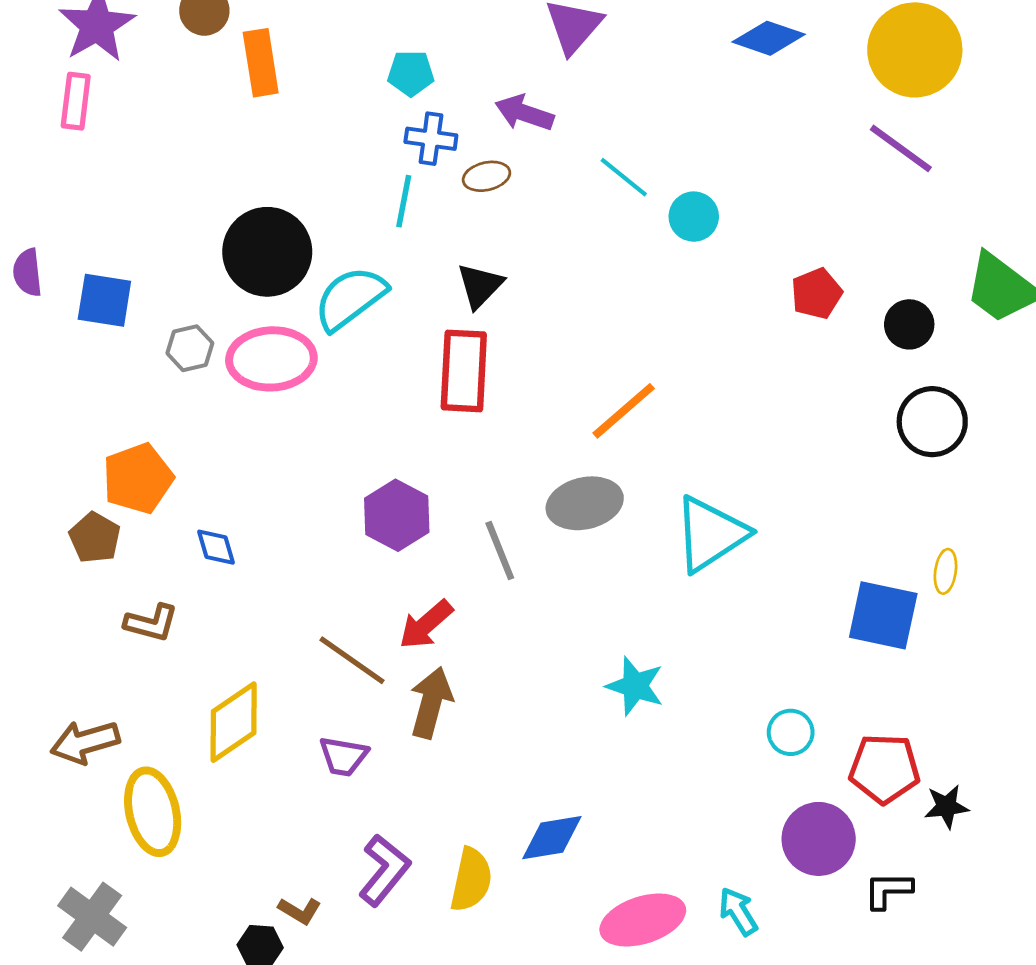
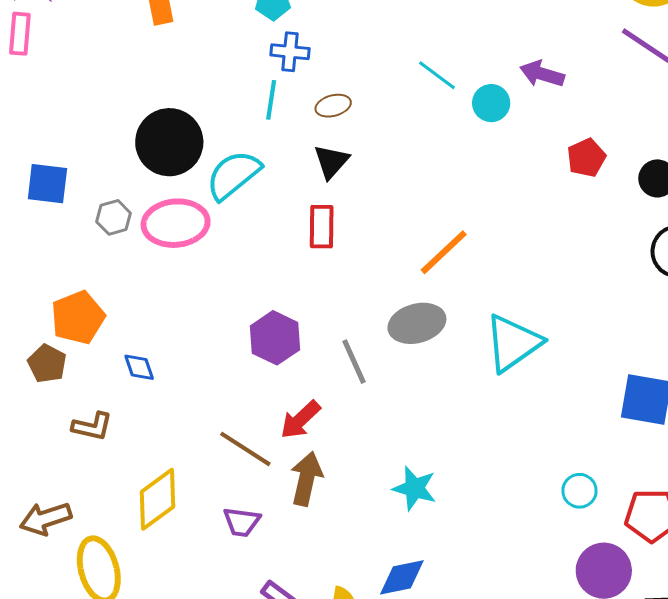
purple arrow: (524, 113) -> (542, 74), moved
brown ellipse: (486, 176) -> (333, 106), moved
red rectangle: (464, 371) -> (322, 227), size x0.7
cyan star: (635, 686) -> (414, 488), moved

